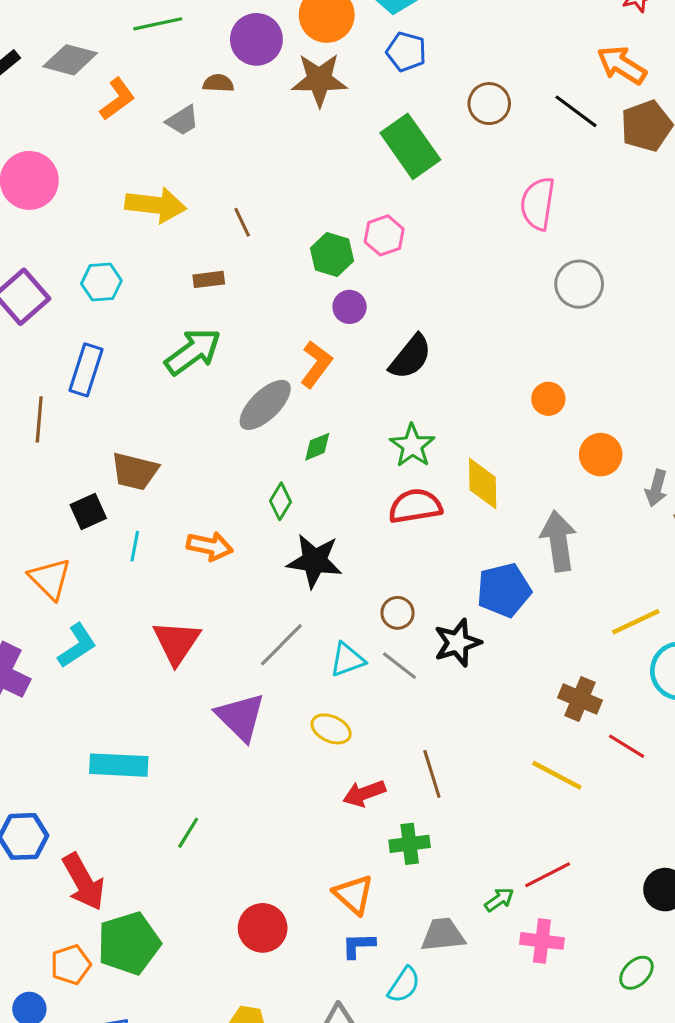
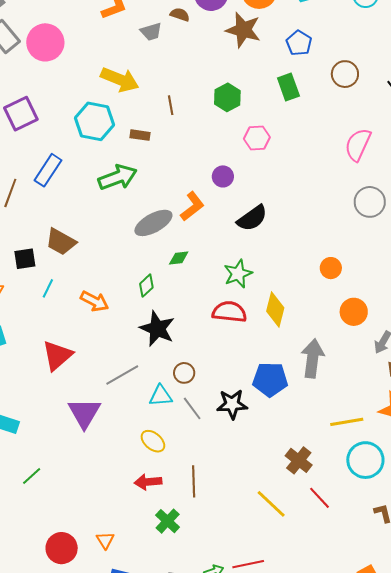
blue pentagon: (406, 52) -> (299, 43), moved
green rectangle: (410, 146) -> (288, 87), size x0.7
green hexagon: (332, 254) -> (227, 97), moved
cyan hexagon: (101, 282) -> (94, 121), moved, size x1.5
brown circle: (398, 613) -> (184, 373), moved
yellow ellipse: (331, 729) -> (153, 441), moved
green cross: (410, 844) -> (168, 521), turned 35
orange triangle: (354, 895) -> (105, 540), moved, size x0.7

